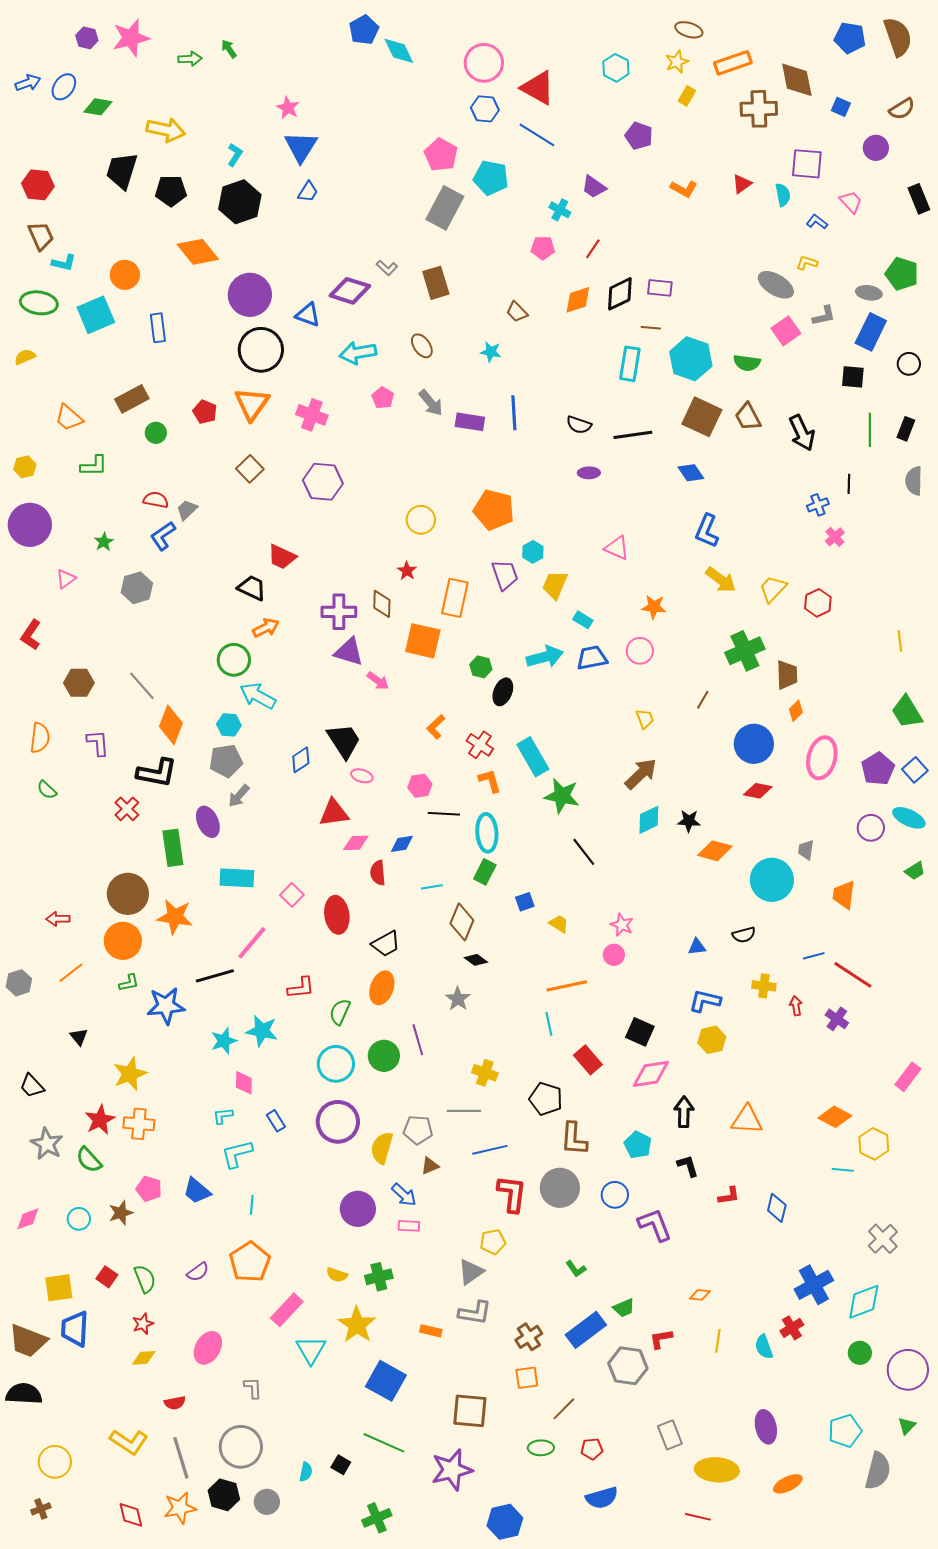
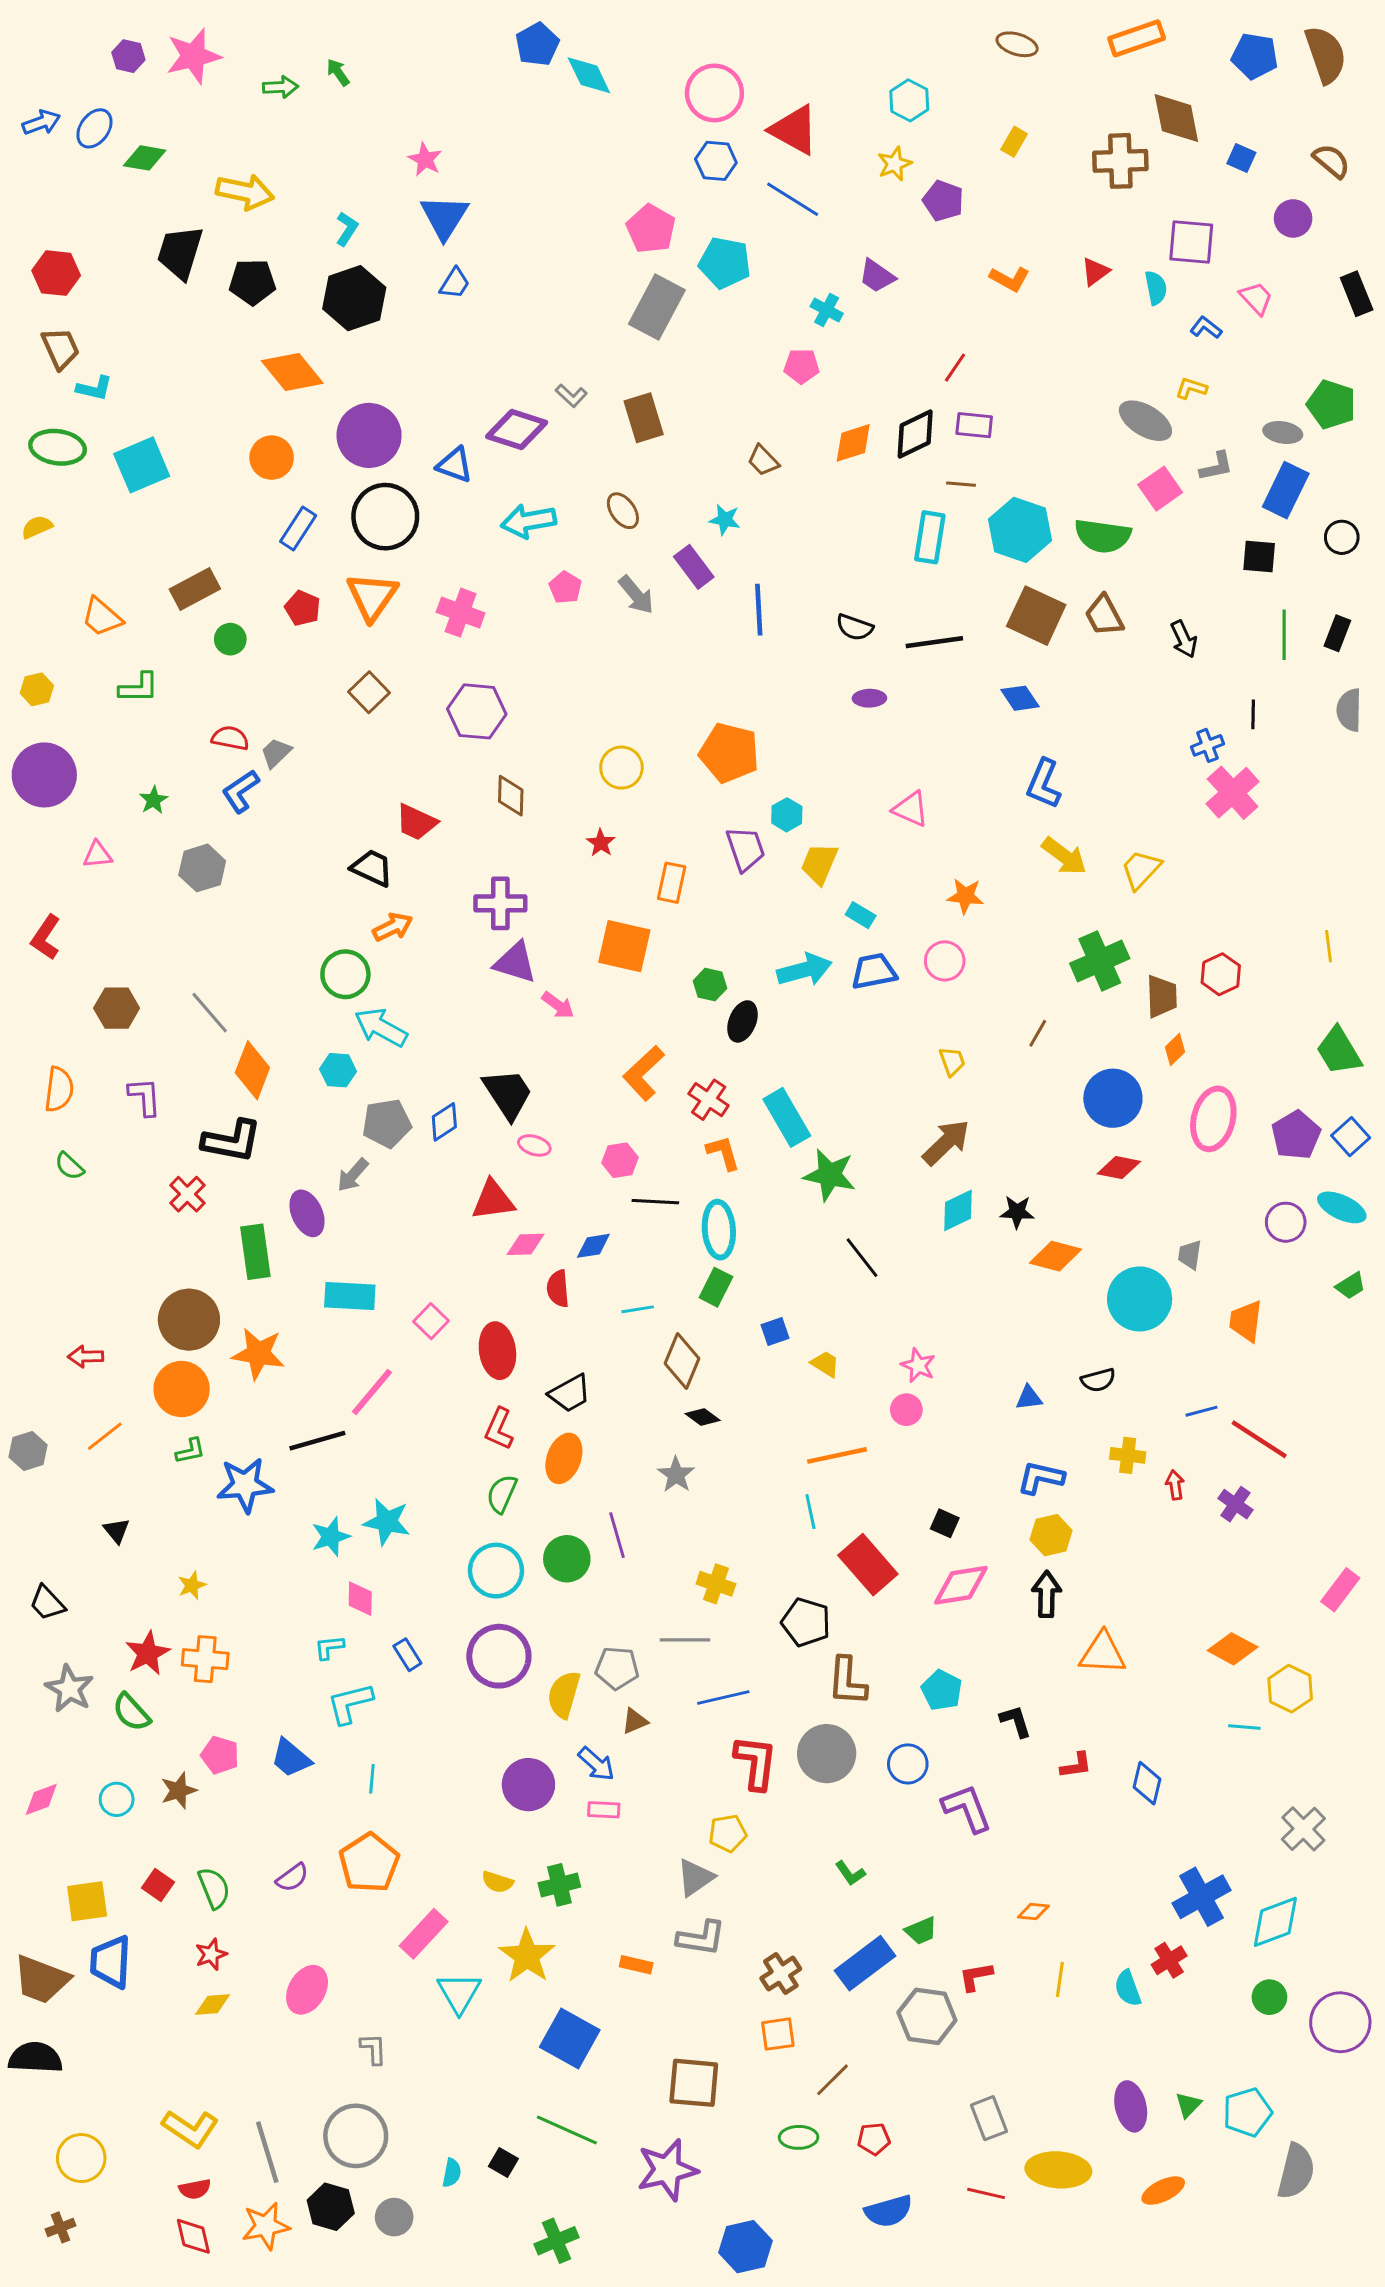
yellow star: (677, 62) -> (895, 164), moved
orange rectangle: (733, 63) -> (1137, 38), moved
brown semicircle: (902, 109) -> (1331, 161), turned -108
red line: (593, 249) -> (955, 368), moved
orange circle: (125, 275) -> (272, 458), moved
blue rectangle: (158, 328) -> (298, 528), moved, turned 40
green semicircle: (747, 363) -> (1103, 536), size x1.4
purple rectangle: (470, 422) -> (694, 567), moved, turned 44
black arrow: (802, 433) -> (1184, 639), size x0.7
pink cross: (835, 537) -> (1233, 793), size x1.8
pink triangle: (66, 579) -> (97, 855), turned 30
orange rectangle: (455, 598) -> (672, 883), size x0.7
red hexagon: (818, 603) -> (1221, 974), moved
brown diamond: (382, 604) -> (511, 796), moved
orange L-shape: (436, 727) -> (644, 1073), size x1.5
gray pentagon: (226, 761) -> (387, 1123), moved
red L-shape: (301, 988) -> (499, 1429), moved, turned 120
black square: (640, 1032) -> (945, 1523), size x0.7
red rectangle: (588, 1060) -> (868, 1565), size x1.4
yellow star: (130, 1074) -> (192, 1585), size x0.6
black arrow: (684, 1112) -> (1047, 1594), moved
red semicircle: (175, 1403) -> (195, 2189), moved
green triangle: (907, 1426) -> (1188, 2105), moved
red line: (698, 1517) -> (986, 2193), moved

